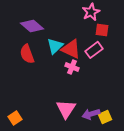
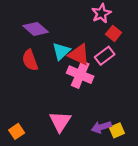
red square: (102, 30) -> (114, 33), turned 32
pink cross: (72, 67) -> (80, 75), size x1.6
pink triangle: (66, 109) -> (60, 121), moved

